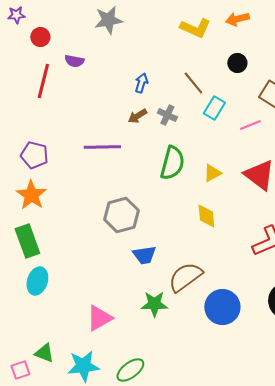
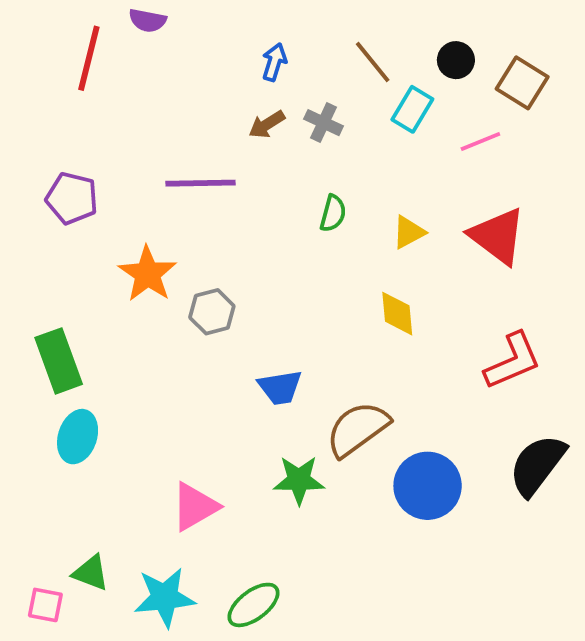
black circle: (237, 63) -> (456, 60), moved
green semicircle: (172, 163) -> (333, 213), size x0.6
orange star: (31, 195) -> (148, 274), moved
gray hexagon: (121, 215) -> (212, 312), moved, size x0.7
pink square: (20, 370) -> (45, 605), turned 30

